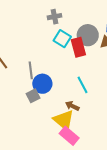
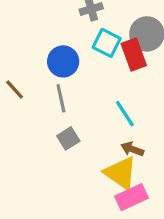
blue circle: (42, 84) -> (63, 61), moved
cyan line: (83, 85) -> (125, 114), moved
pink rectangle: (69, 136) -> (131, 197), turned -60

